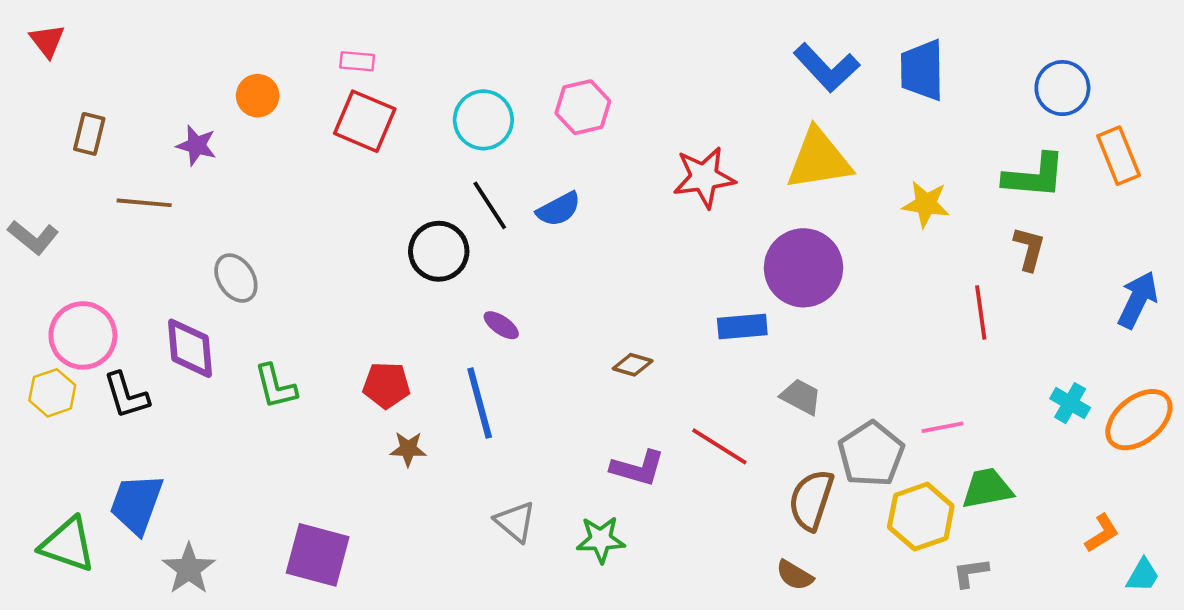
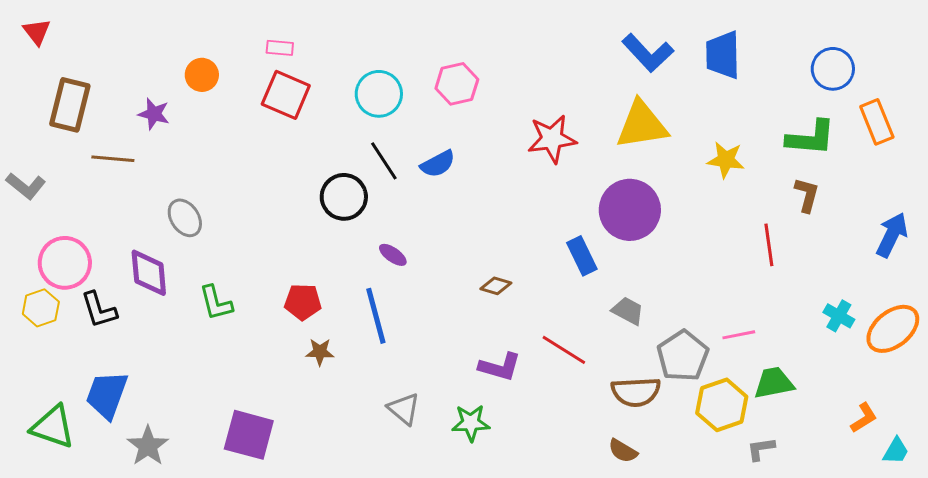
brown rectangle: (89, 134) -> (70, 105), size x1.6
blue rectangle: (742, 327) -> (582, 256), turned 69
brown semicircle: (811, 500) -> (636, 392), turned -111

